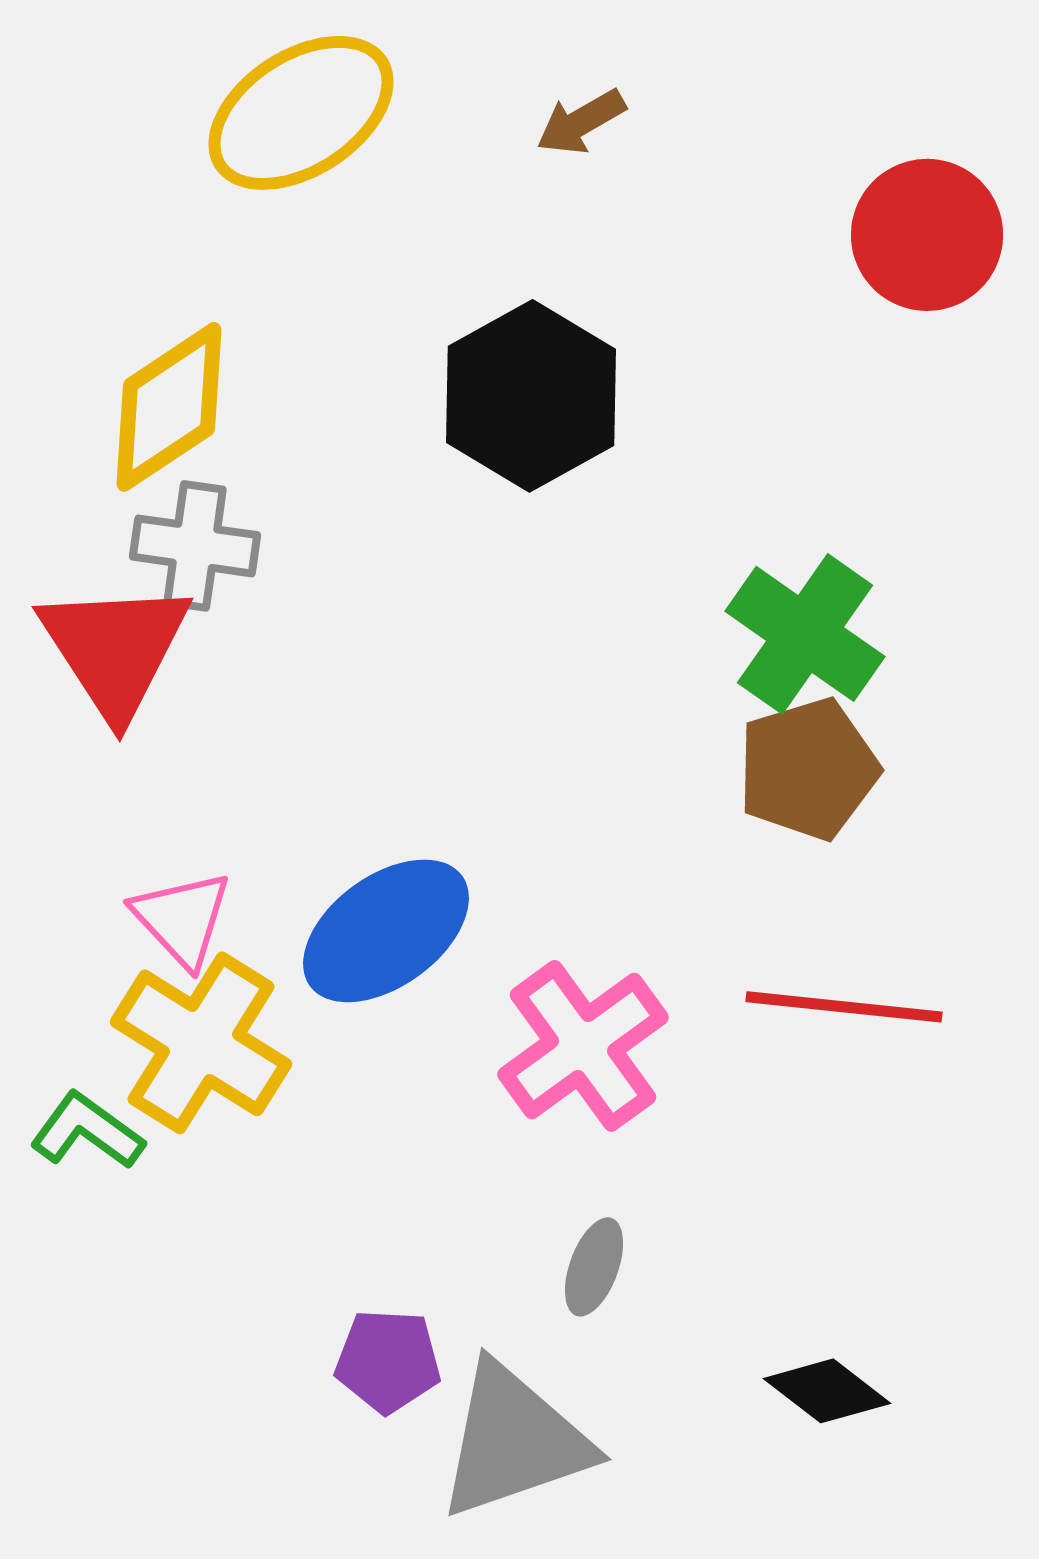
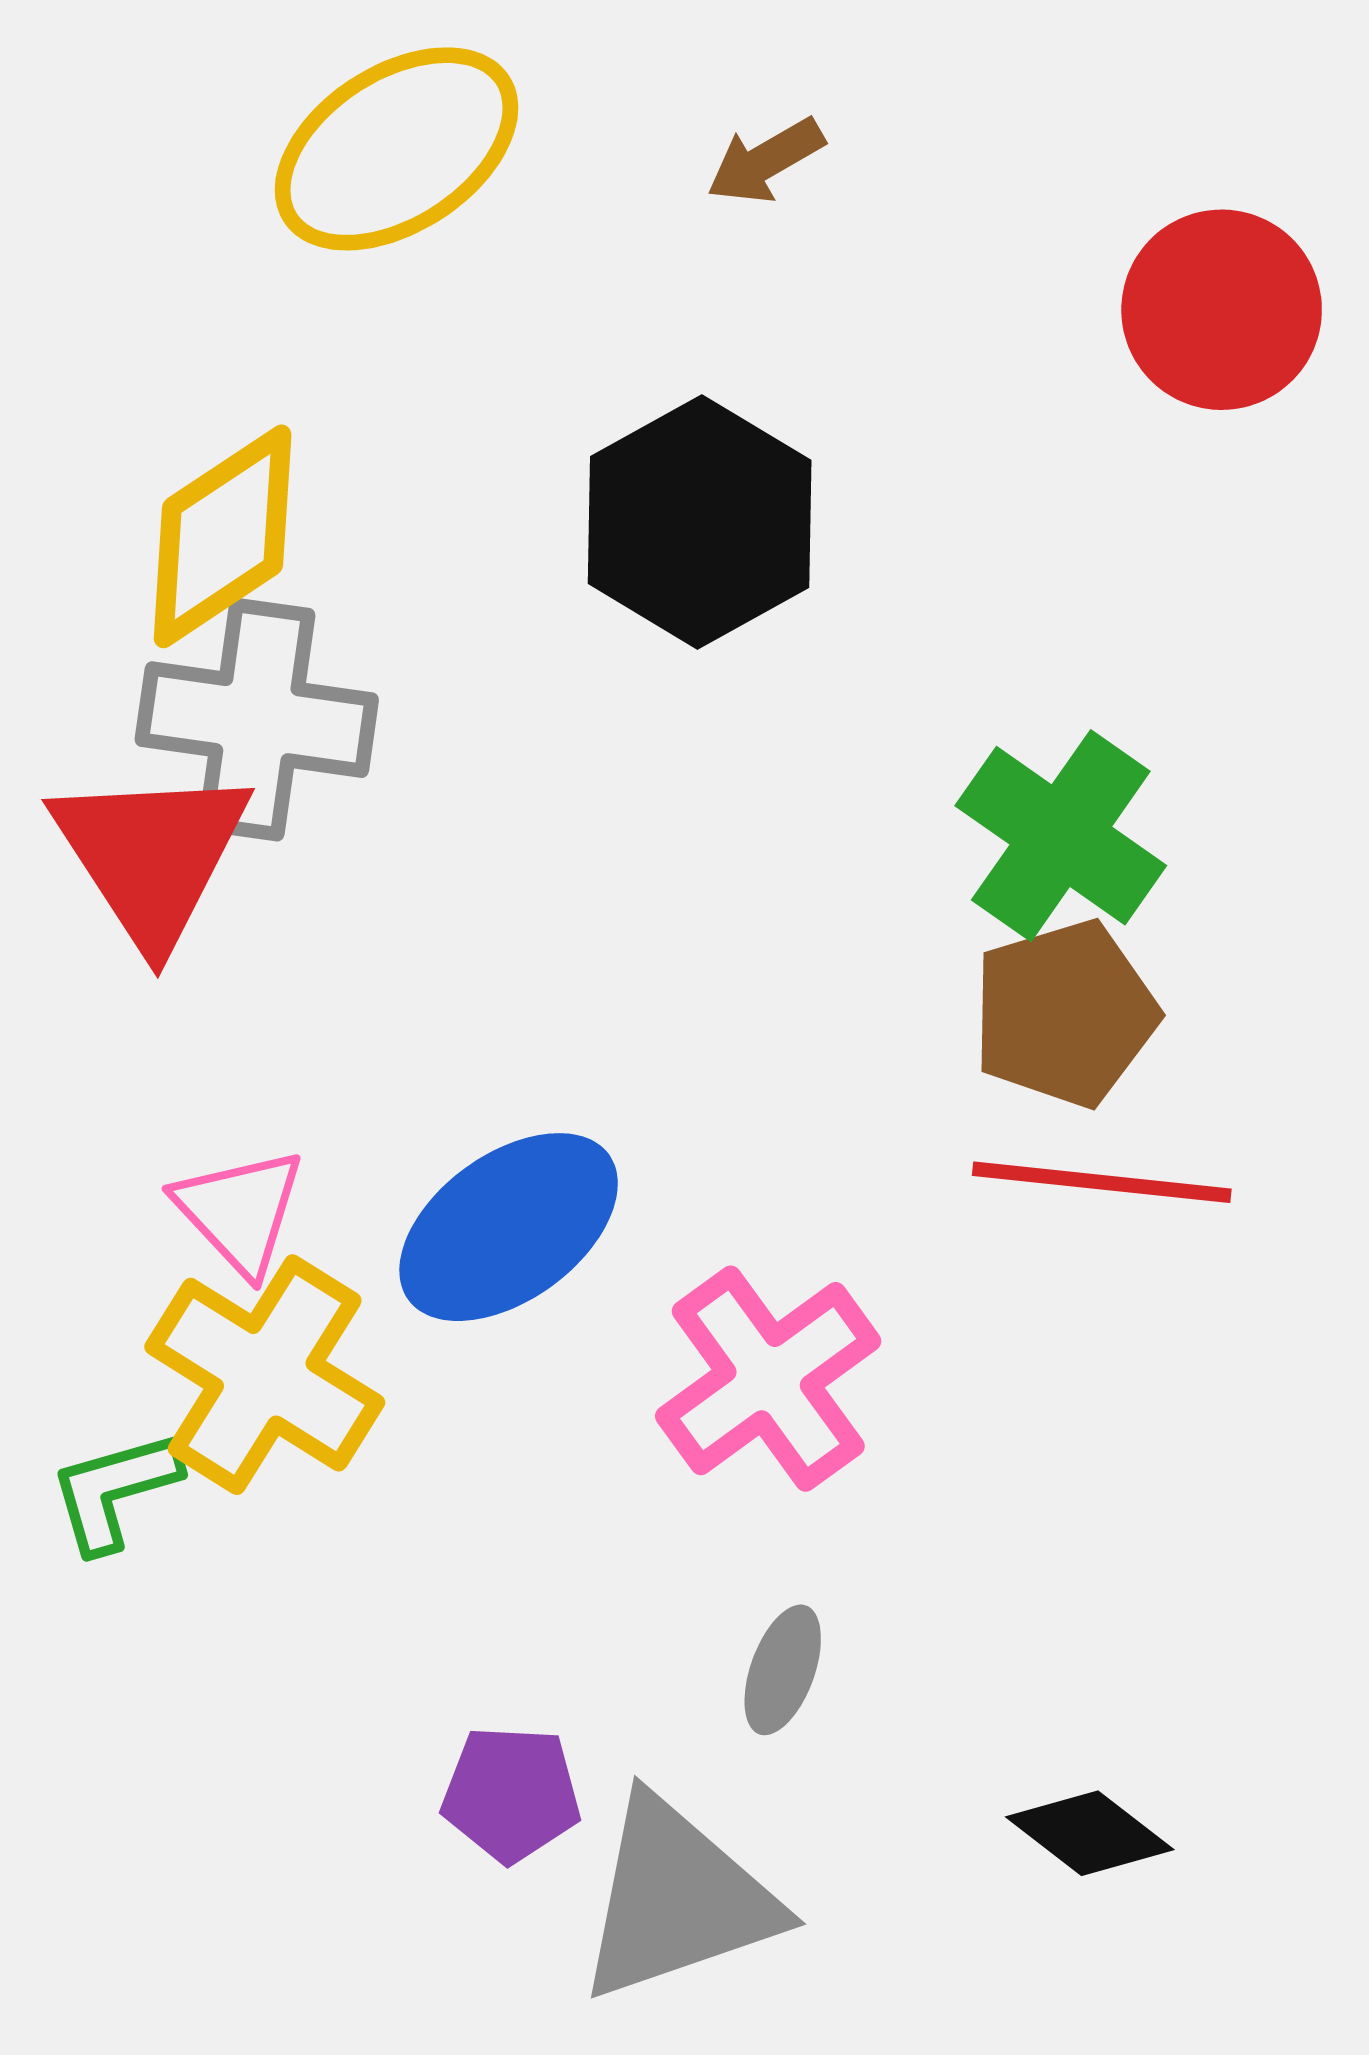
gray cross: (195, 546) -> (257, 720), size x1.4
red line: (844, 1007) -> (1102, 1182), moved
green L-shape: (87, 1131) -> (114, 1491), turned -52

